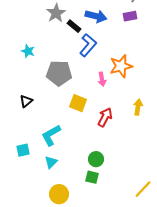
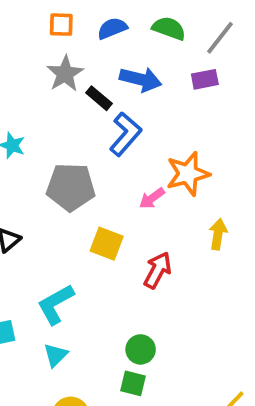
pink arrow: (102, 79) -> (152, 198), turned 64
yellow arrow: (138, 107) -> (218, 234), moved

